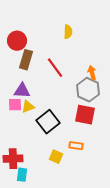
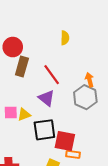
purple triangle: (22, 91) -> (46, 98), moved, turned 36
red square: (85, 115) -> (65, 141), moved
black square: (48, 122) -> (44, 130), turned 30

